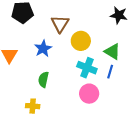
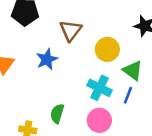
yellow circle: (81, 41) -> (107, 49), moved
green semicircle: (43, 80) -> (57, 114), moved

